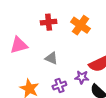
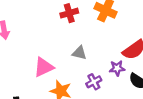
pink triangle: (19, 45) -> (44, 67), moved

